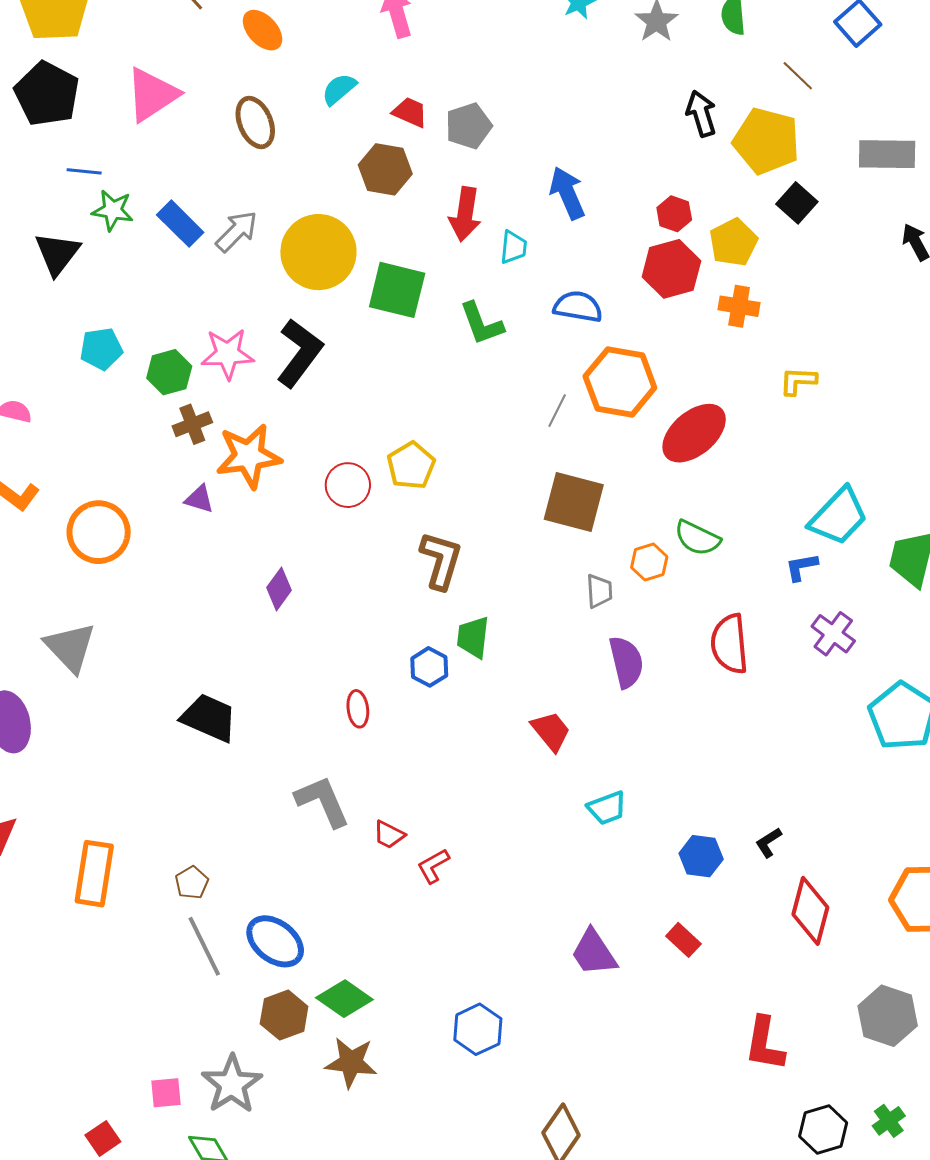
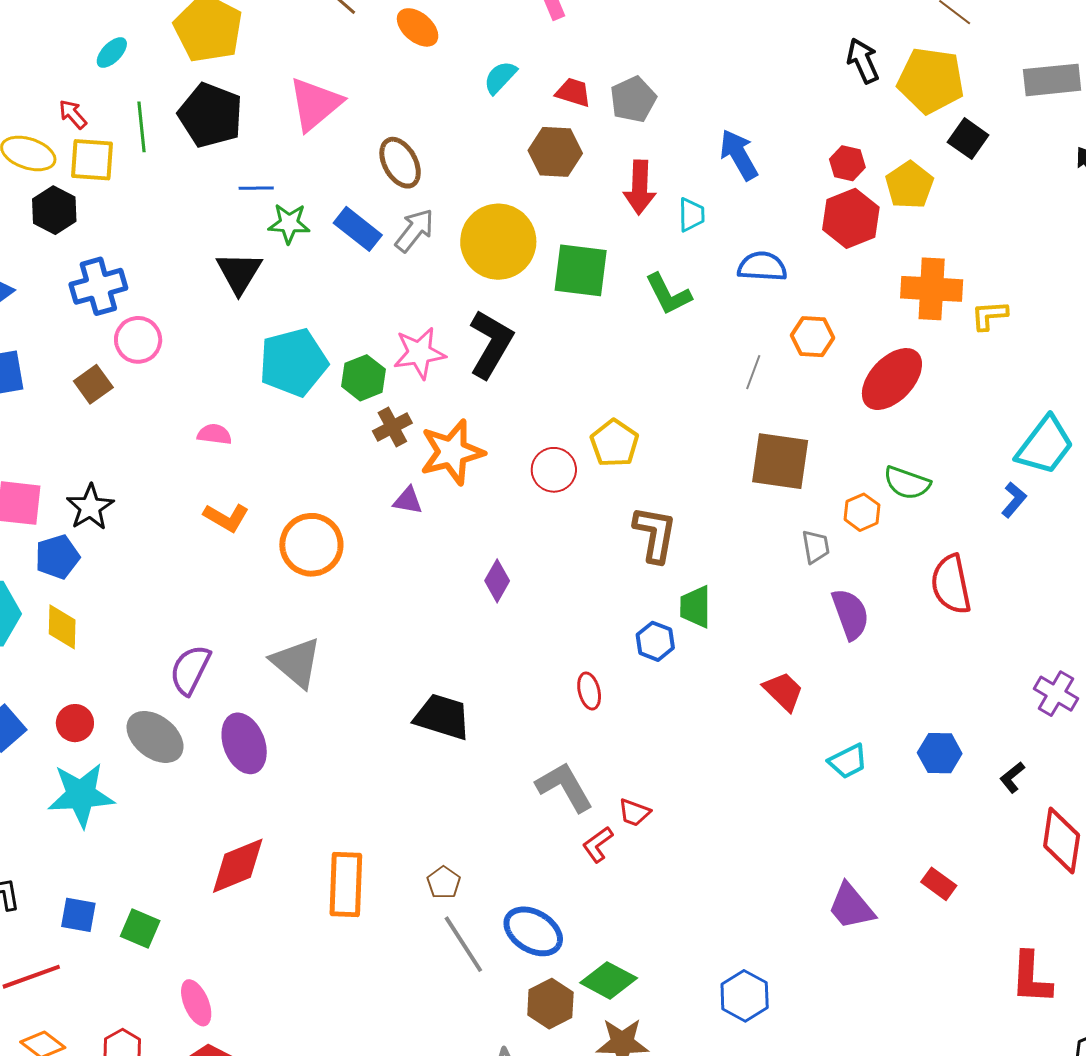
brown ellipse: (255, 122) -> (400, 163), moved
orange cross: (739, 306) -> (932, 289), moved, size x1.5
cyan pentagon: (101, 349) -> (293, 362), size x1.6
orange hexagon: (620, 382) -> (813, 337), size x0.6
blue L-shape: (802, 567) -> (1014, 500), turned 147
purple cross: (833, 634) -> (1056, 694), moved
blue hexagon: (701, 856) -> (940, 753), moved
red L-shape: (433, 866) -> (598, 844), moved

